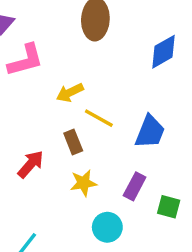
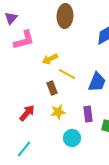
red arrow: (31, 164) -> (27, 113), moved
purple rectangle: (135, 186) -> (88, 114), turned -35

